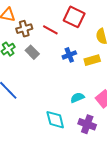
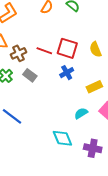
red square: (74, 17) -> (67, 48), moved
yellow rectangle: (92, 60) -> (94, 87), moved
purple cross: (87, 124) -> (93, 148), moved

